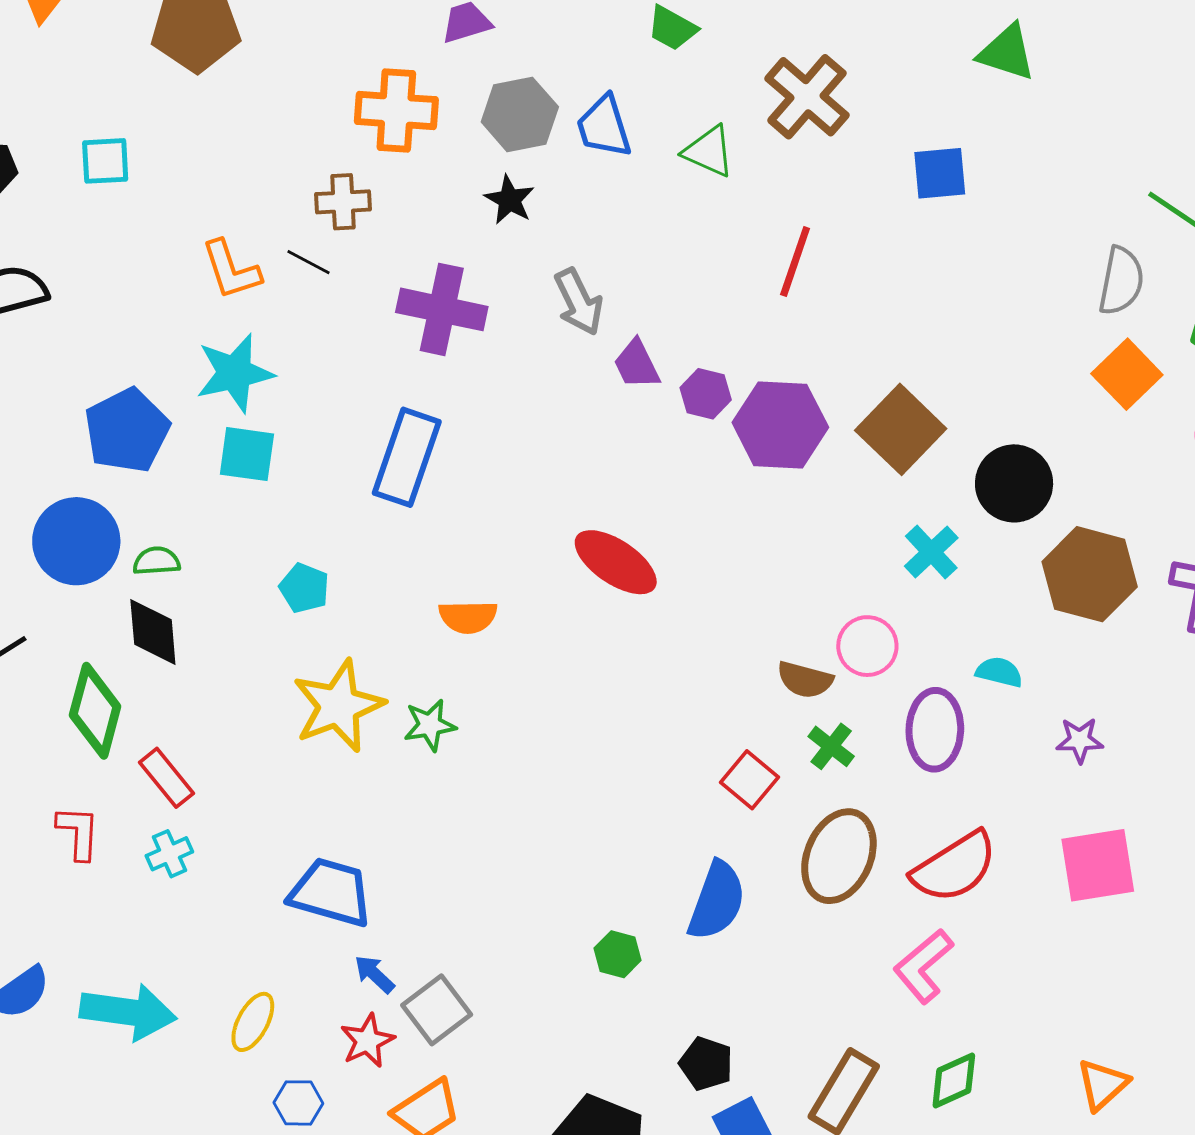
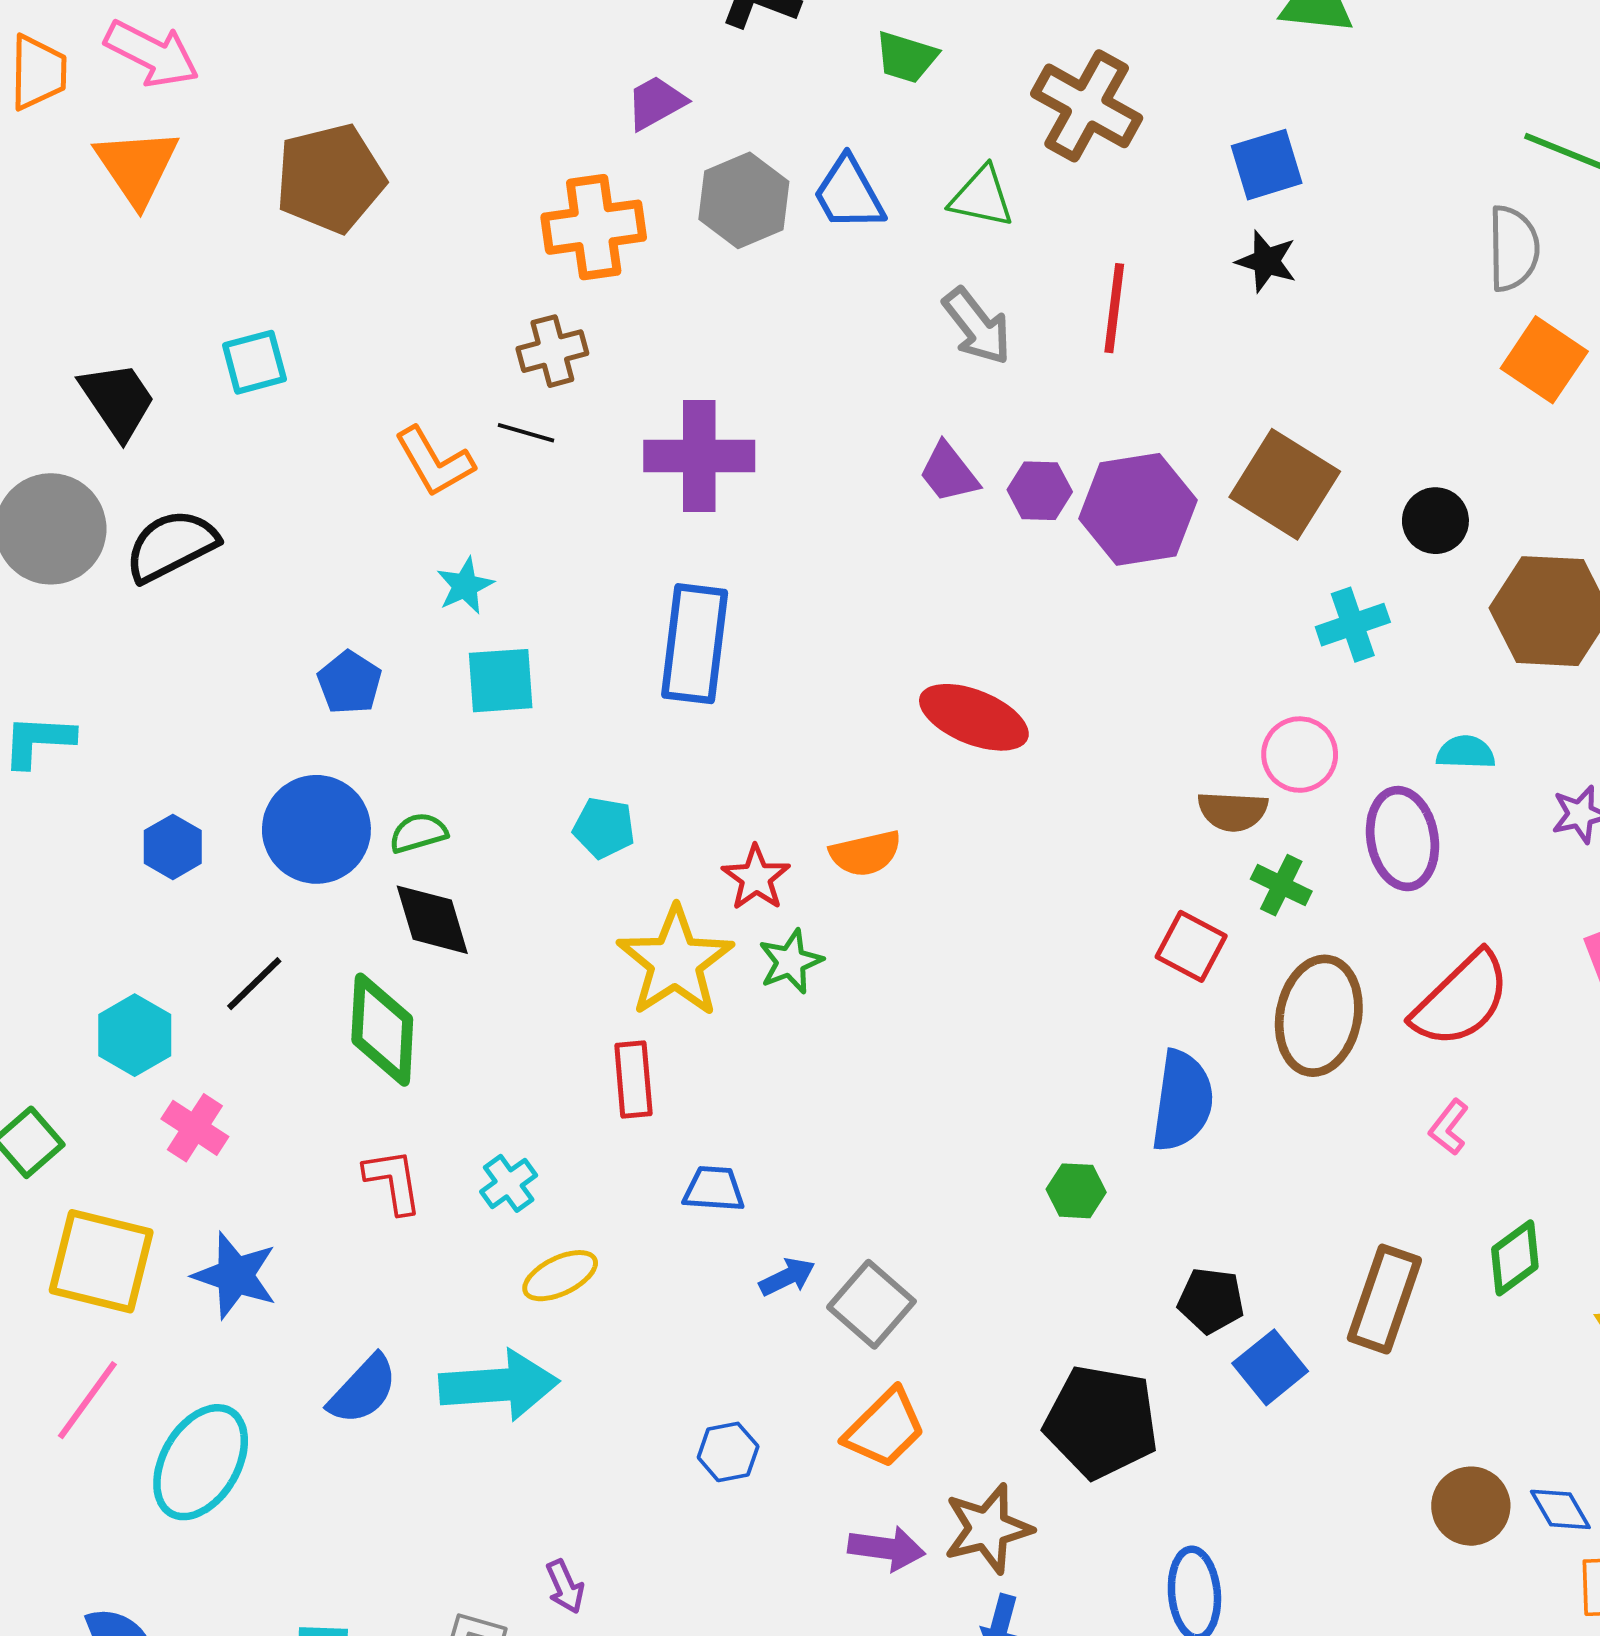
black star: (509, 200) -> (1266, 261), moved
gray arrow: (579, 302) -> (977, 326), moved
cyan star: (235, 373) -> (465, 586), size x0.6
blue pentagon: (127, 431) -> (349, 683), size x0.6
black circle: (1014, 483) -> (1435, 521), size x0.7
cyan cross: (931, 552) -> (1353, 625), turned 36
orange semicircle: (468, 617) -> (865, 853), moved
red rectangle: (167, 778) -> (633, 1079), moved, turned 46
blue trapezoid: (331, 892) -> (714, 1189), size x0.6
pink L-shape: (923, 966) -> (1449, 1127), size x0.6
blue arrow: (374, 974) -> (787, 1277), turned 123
yellow ellipse: (253, 1022) -> (560, 1276), moved, turned 48
red star: (367, 1041) -> (756, 878), moved

